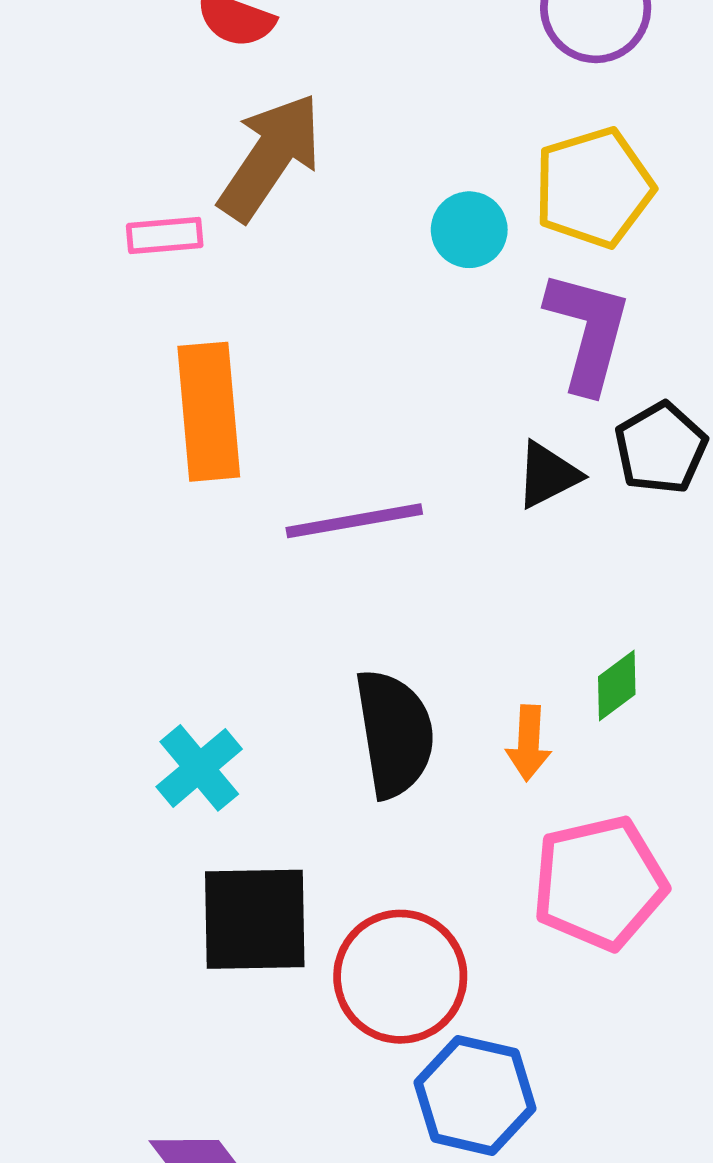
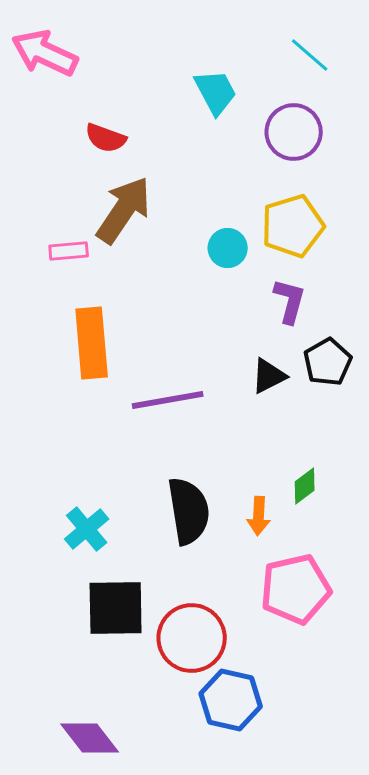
purple L-shape: (588, 331) -> (290, 301), size x0.7

